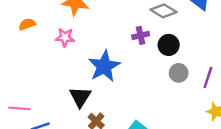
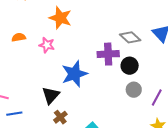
orange semicircle: (27, 24) -> (19, 37), moved
purple cross: (141, 35) -> (108, 54), size x1.5

